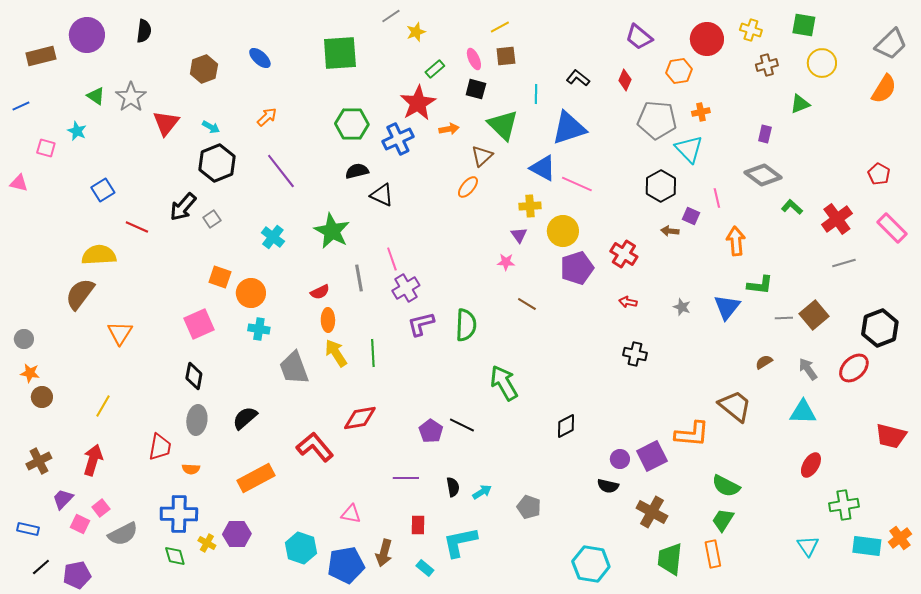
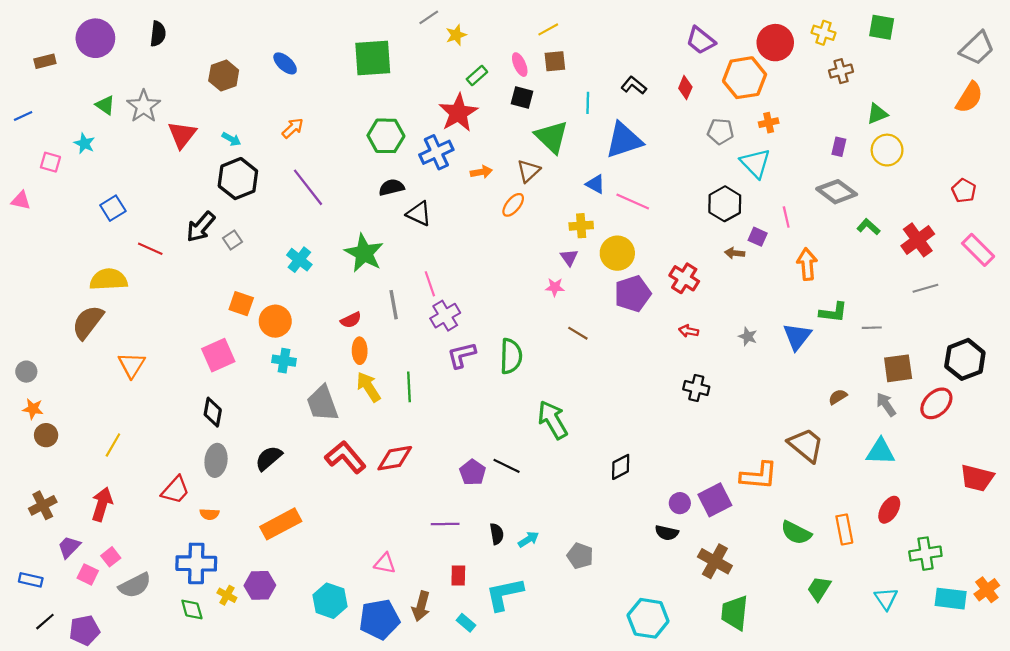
brown rectangle: (41, 56) -> (45, 61), size x0.7
yellow circle: (822, 63) -> (887, 150), moved
orange hexagon: (679, 71) -> (745, 78), size x1.5
gray pentagon: (657, 120) -> (720, 131), size x0.6
orange arrow: (449, 129) -> (481, 172), moved
blue triangle: (543, 168) -> (595, 184), size x0.7
brown square: (814, 315) -> (898, 368), moved, turned 32
gray line: (784, 318) -> (872, 328), moved
red trapezoid: (160, 447) -> (175, 490), turned 32
red L-shape: (315, 447) -> (345, 457), moved
green trapezoid: (723, 520) -> (819, 589), moved
orange rectangle: (713, 554) -> (844, 529), moved

